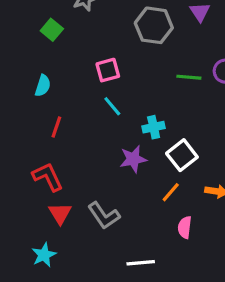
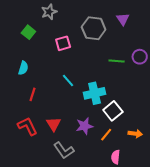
pink square: (108, 70) -> (63, 43), moved
cyan cross: (154, 127) -> (95, 93), size x1.5
purple star: (133, 159) -> (84, 126), moved
red triangle: (60, 213) -> (54, 124), moved

